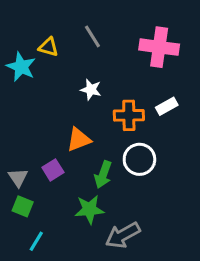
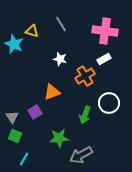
white rectangle: (167, 106) -> (104, 59), moved
orange cross: (129, 115) -> (85, 76), turned -30
white circle: (139, 159) -> (109, 103), moved
green arrow: (103, 175) -> (85, 115), moved

